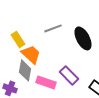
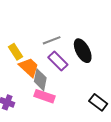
gray diamond: (25, 70) -> (40, 80), moved
purple rectangle: (69, 75) -> (58, 61), moved

